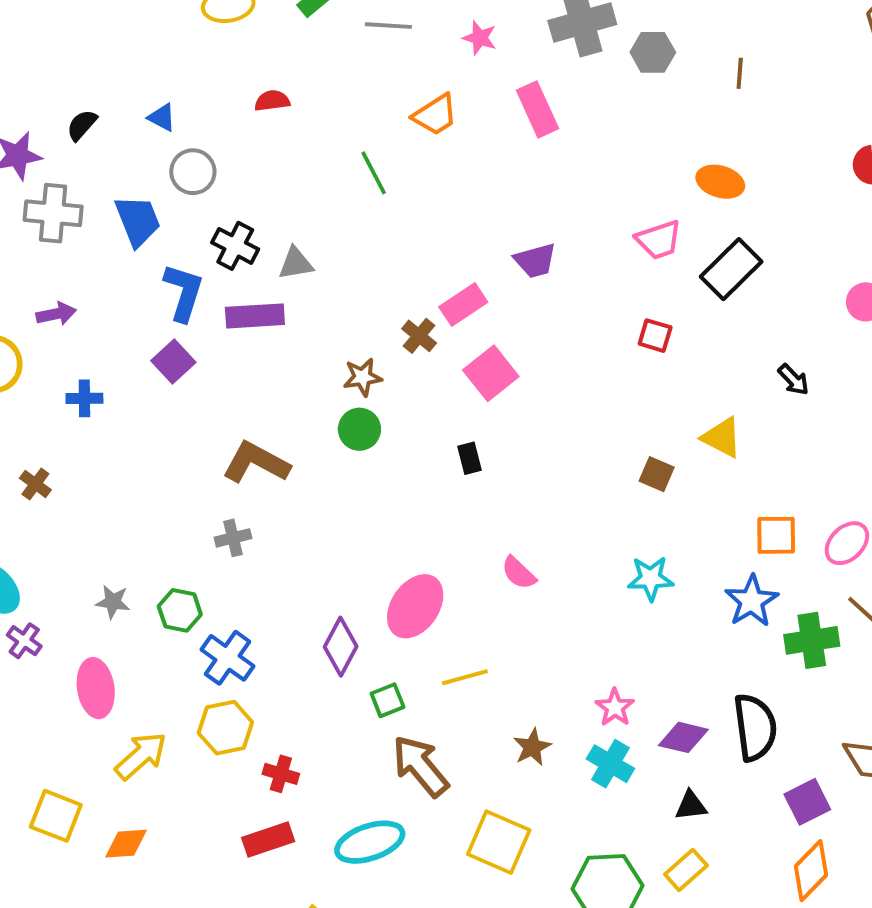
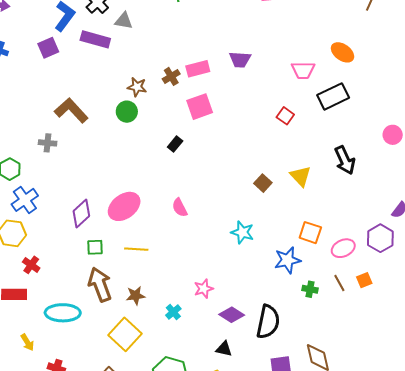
black arrow: (793, 380) -> (345, 160), size x1.6
black rectangle: (469, 458) -> (175, 144), turned 35
green cross: (812, 640) -> (310, 289), size x0.6
brown star: (532, 747) -> (136, 296), moved
cyan cross: (610, 764) -> (173, 312), moved, size x0.7

